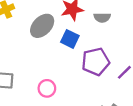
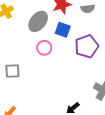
pink circle: (47, 88) -> (44, 48), moved

